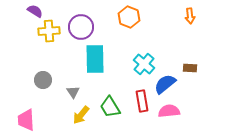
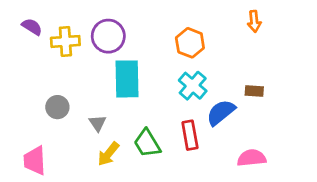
purple semicircle: (35, 11) -> (32, 27), moved
orange hexagon: (129, 17) -> (190, 43), moved
pink semicircle: (169, 111) -> (252, 158), moved

